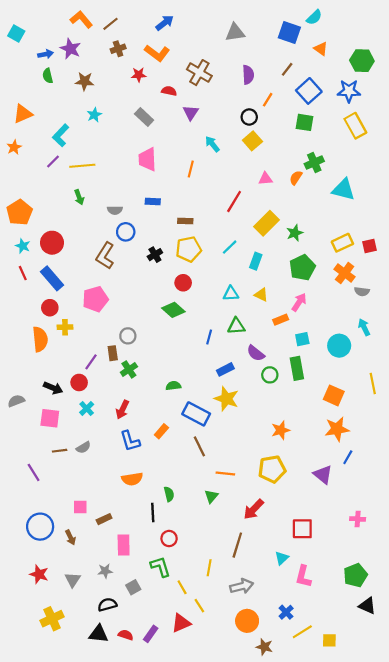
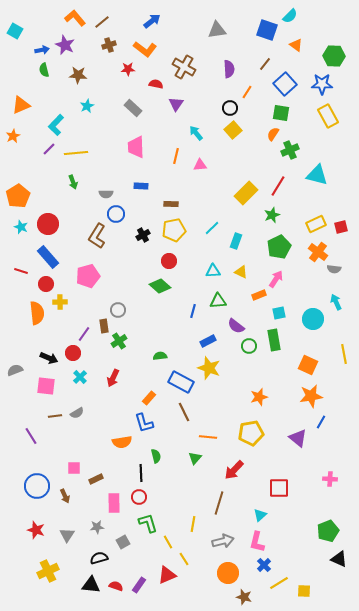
orange semicircle: (296, 178) -> (273, 134), moved
pink triangle: (265, 179) -> (200, 165), moved
red line: (234, 202) -> (278, 186), moved
yellow rectangle: (267, 223) -> (246, 193), moved
red line: (23, 273) -> (21, 271), moved, turned -48
blue L-shape: (130, 441) -> (144, 423), moved
red circle: (169, 539) -> (139, 497), moved
pink L-shape: (303, 576) -> (257, 542), moved

